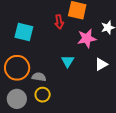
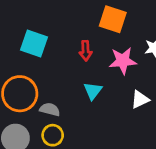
red arrow: (59, 22) -> (86, 51), moved

